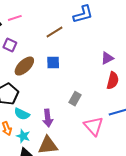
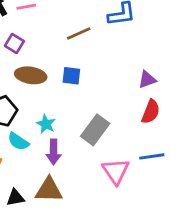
brown ellipse: (24, 66) -> (31, 75), turned 45
gray rectangle: (75, 99) -> (95, 130), size x1.5
cyan star: (23, 136) -> (46, 124), moved

